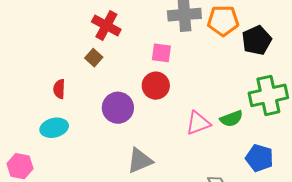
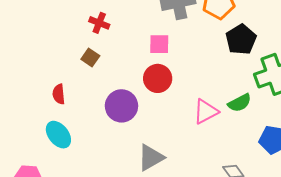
red cross: (106, 26) -> (99, 23), size x0.7
black pentagon: (257, 40) -> (241, 40), moved
cyan ellipse: (54, 128) -> (58, 135), turned 72

